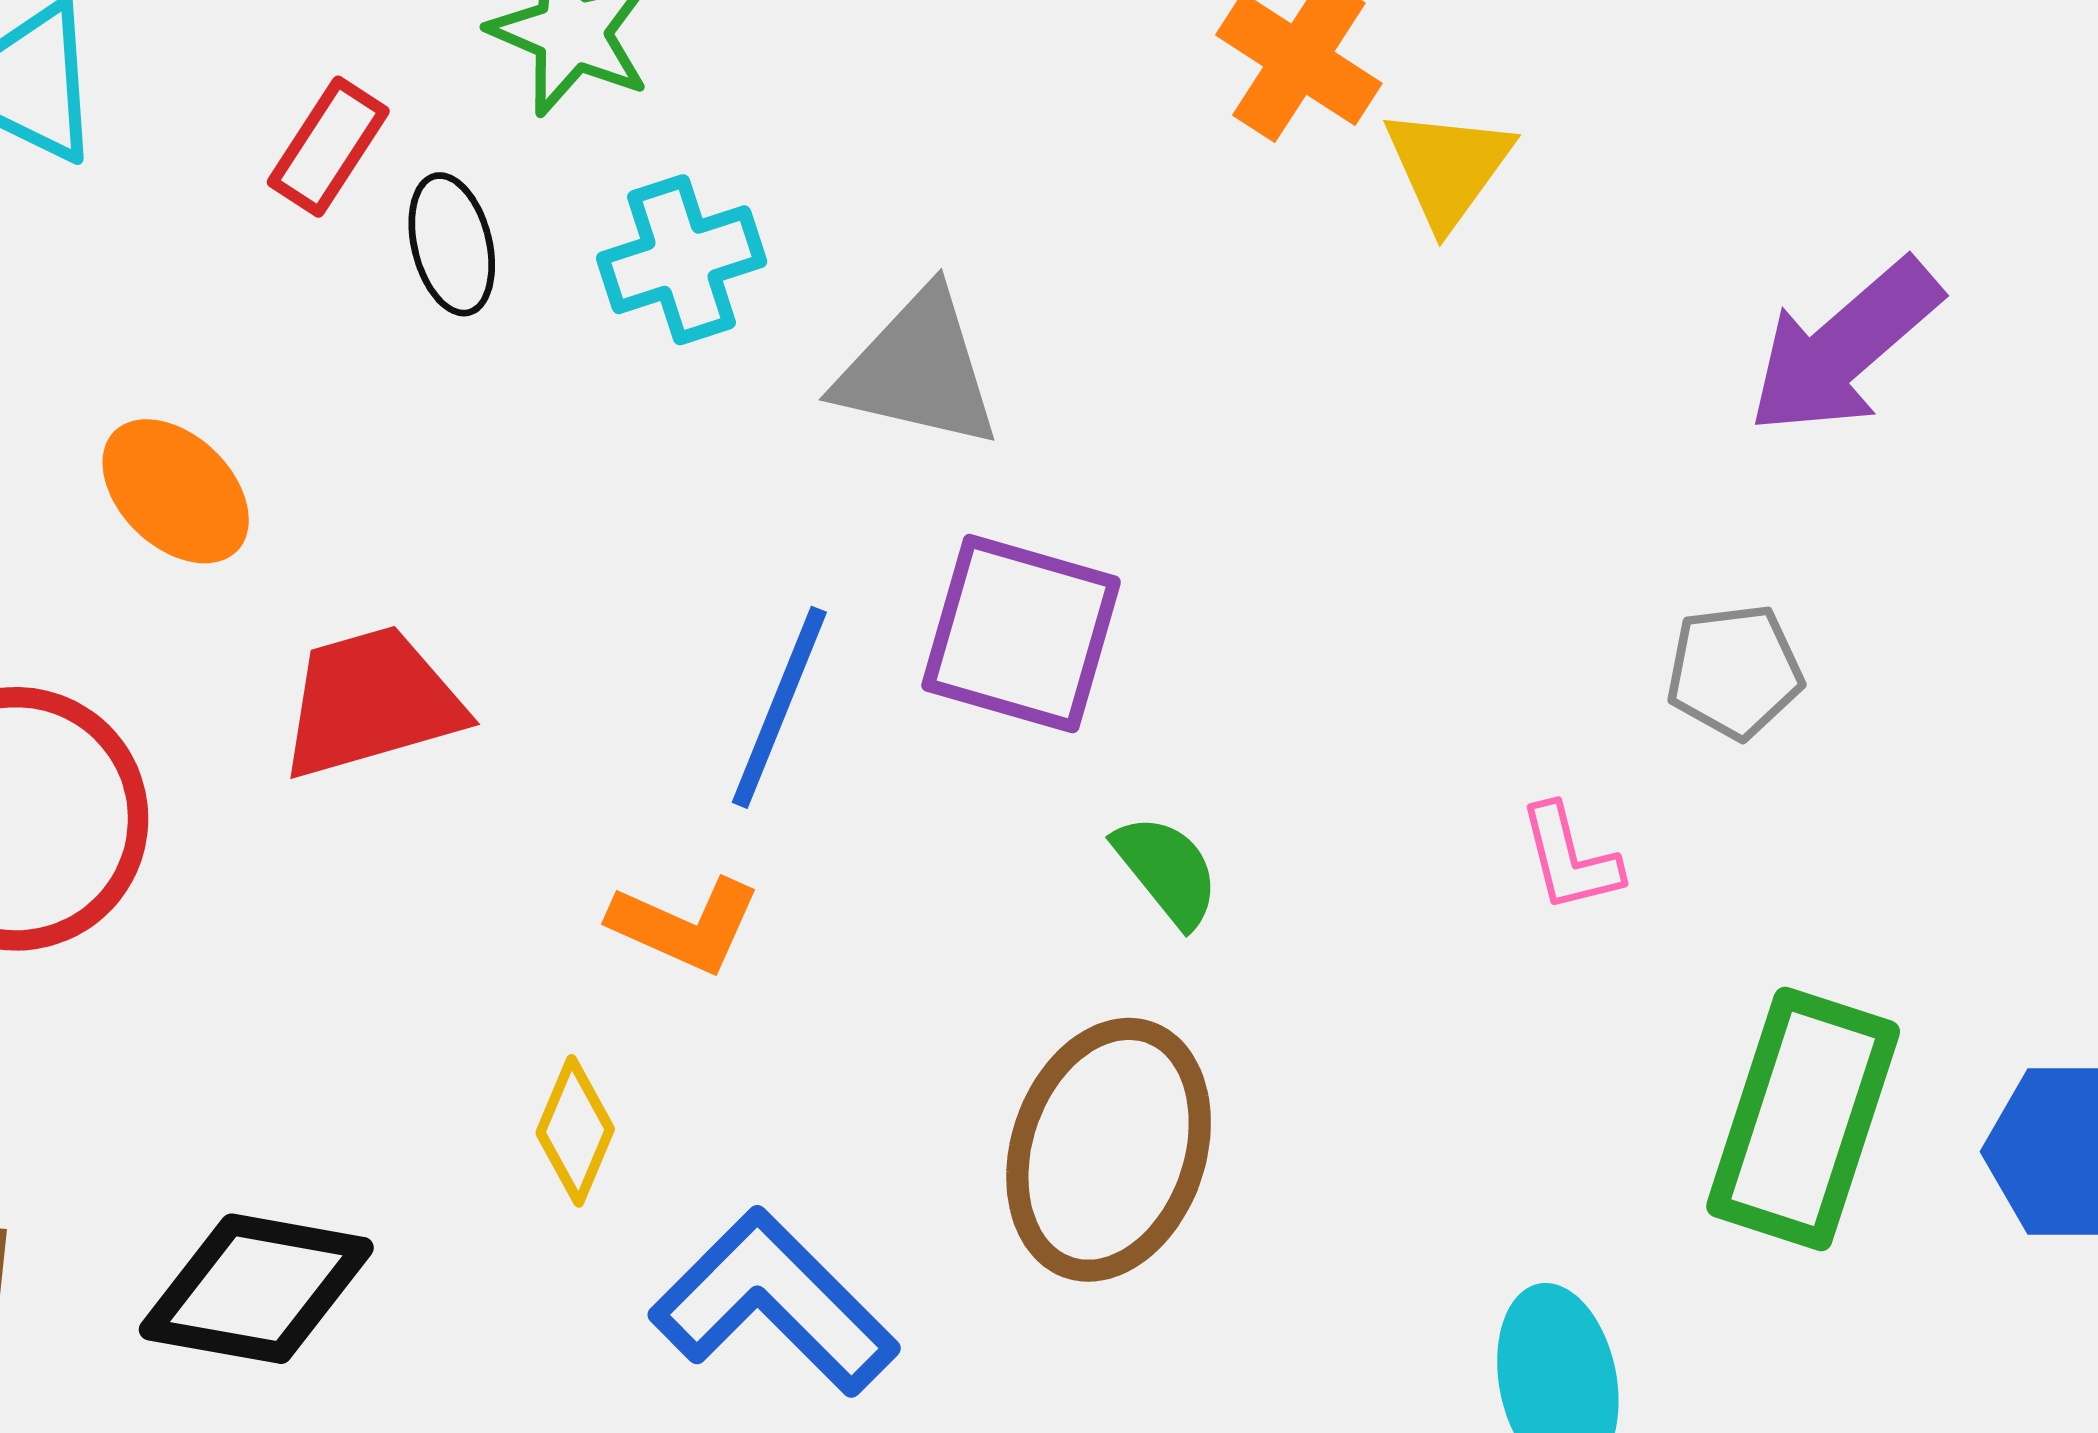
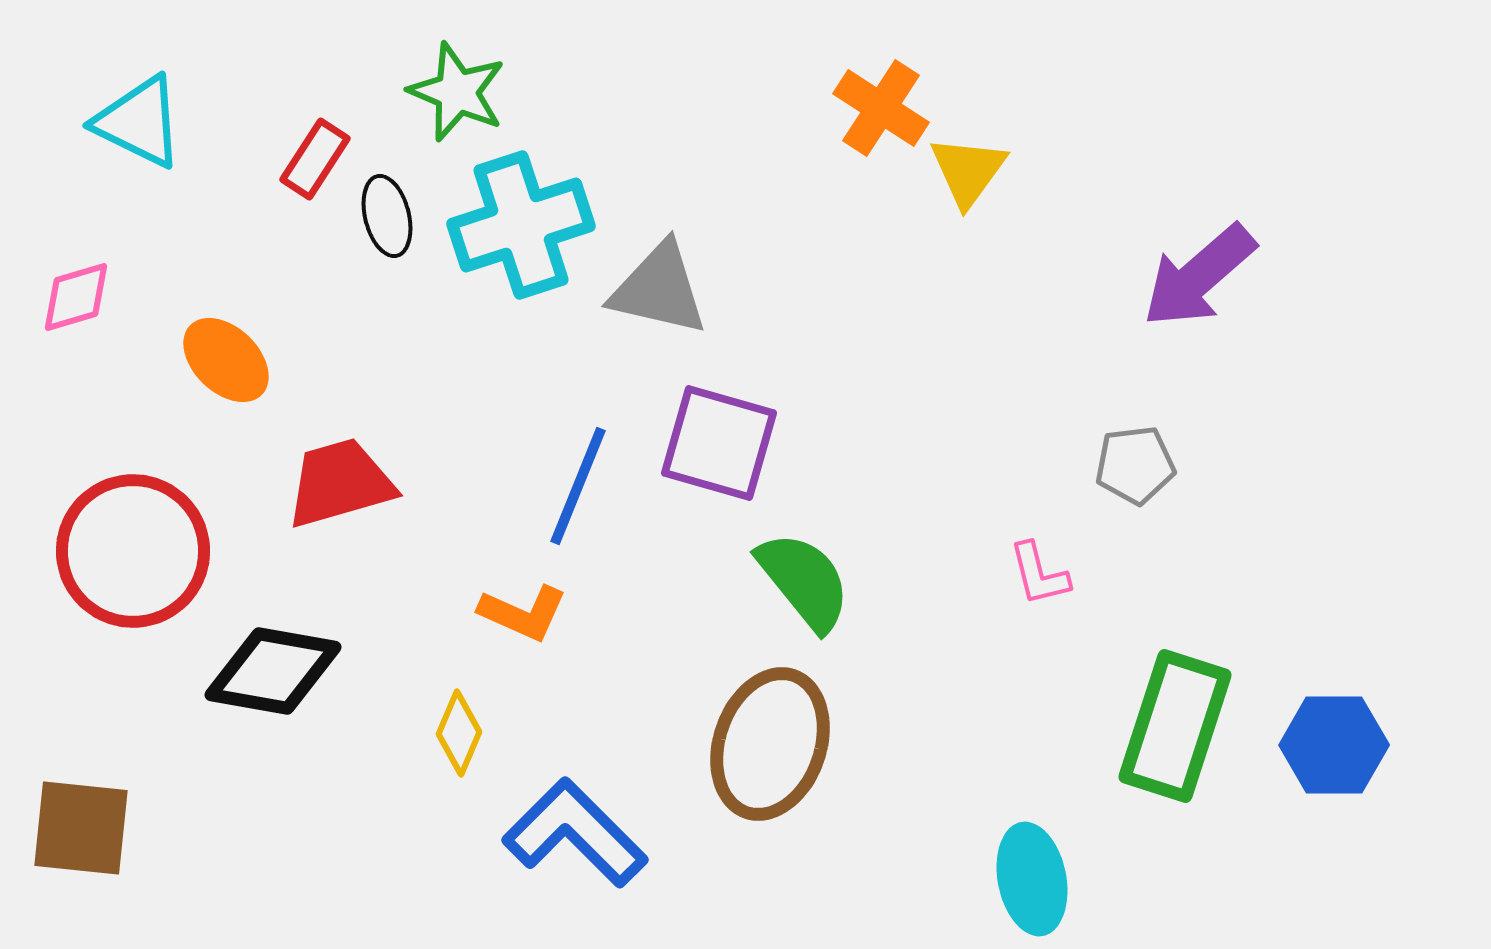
cyan cross: (682, 260) -> (521, 225), size x1.5
green semicircle: (1167, 870) -> (804, 581), size x1.5
black diamond: (256, 1289) -> (273, 671), moved

